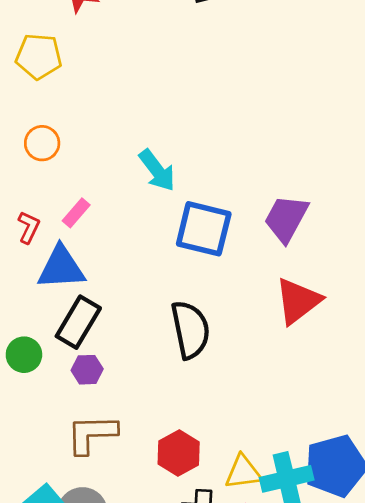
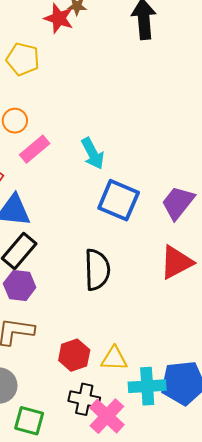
pink rectangle: (76, 213) -> (35, 149), moved, size x1.4
purple hexagon: (87, 370) -> (20, 286), size x1.4
yellow triangle: (243, 472) -> (114, 359), moved

